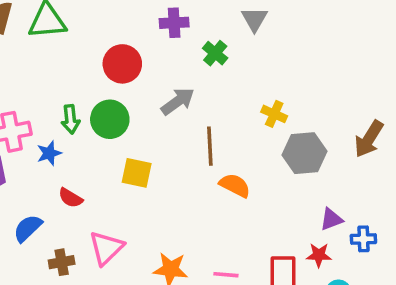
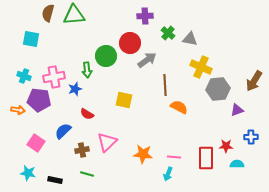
gray triangle: (254, 19) -> (190, 39), moved, turned -49
red circle: (122, 64) -> (130, 43), moved
yellow cross: (274, 114) -> (201, 67), size x1.5
green circle: (110, 119) -> (106, 56), moved
purple triangle: (331, 219) -> (237, 110), moved

